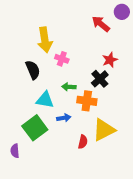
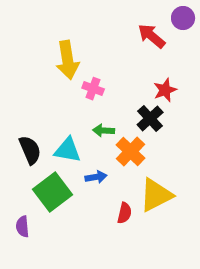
black semicircle: (33, 70) -> (30, 150), moved
orange cross: (87, 101) -> (131, 152), turned 36

